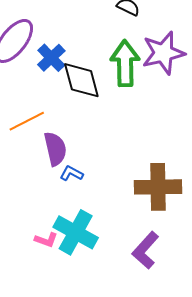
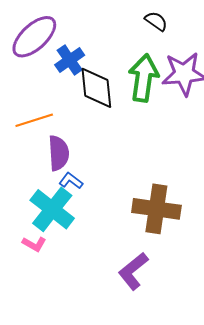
cyan cross: (76, 232) -> (52, 209), moved

